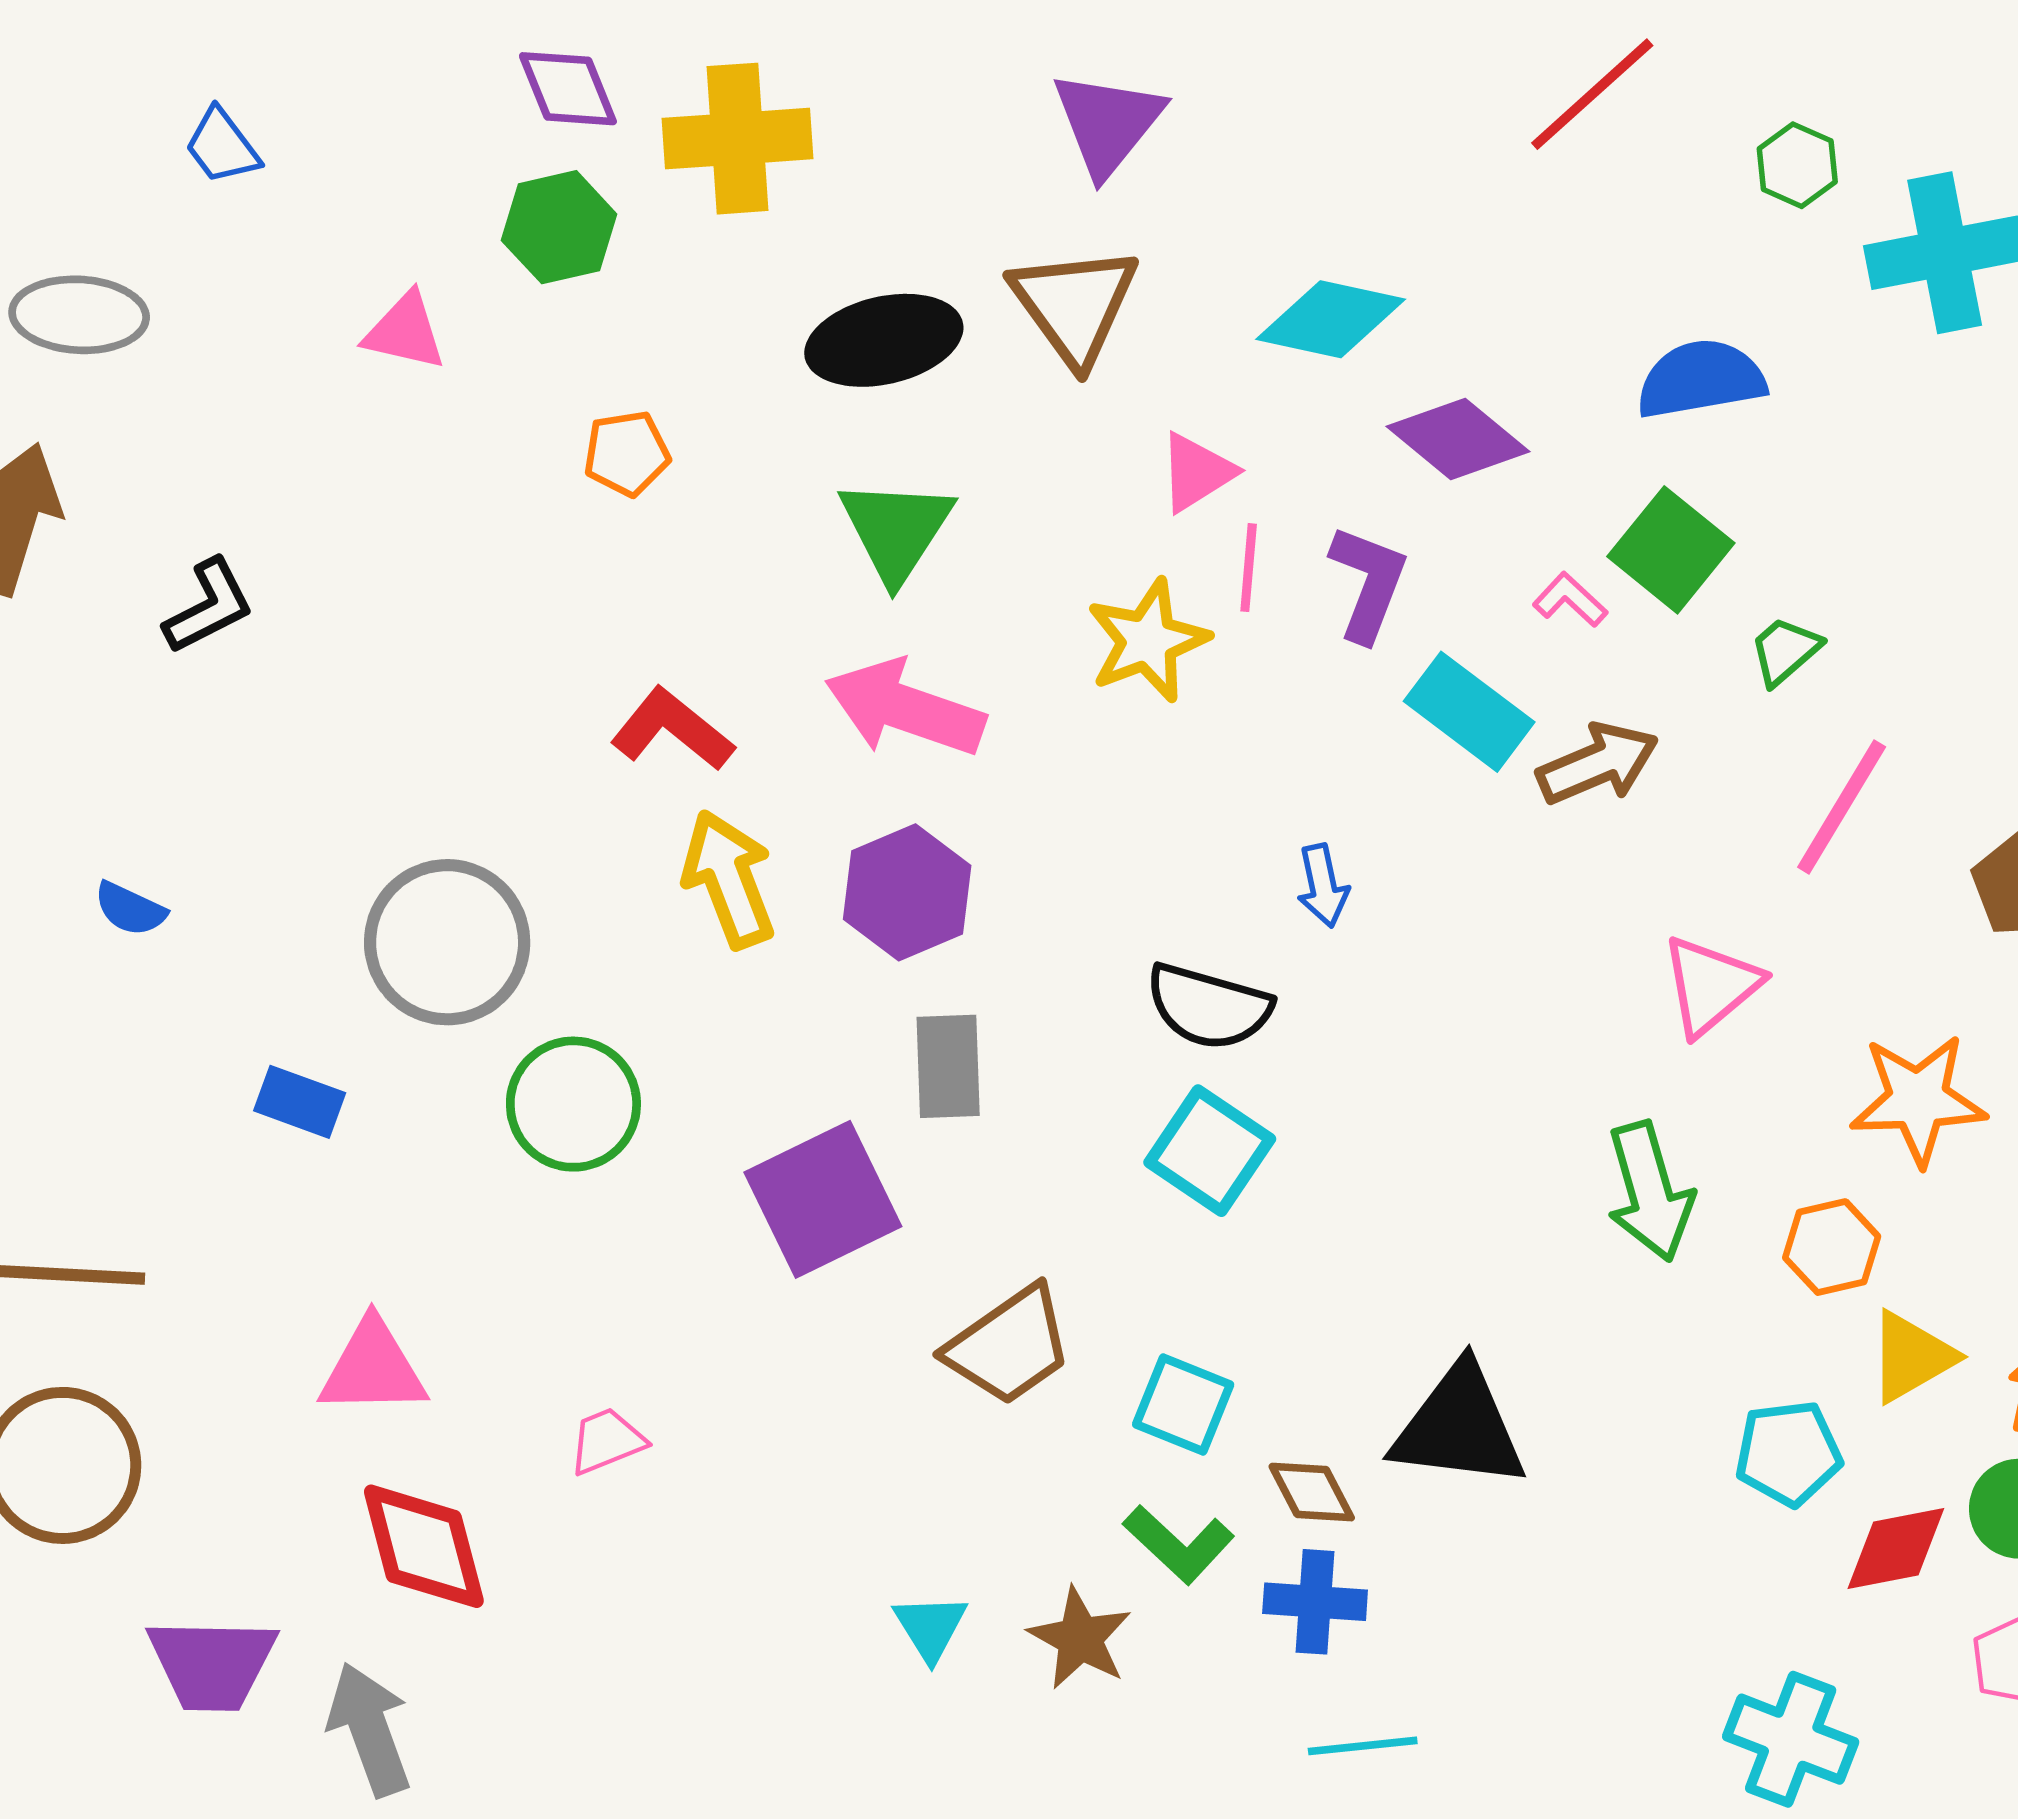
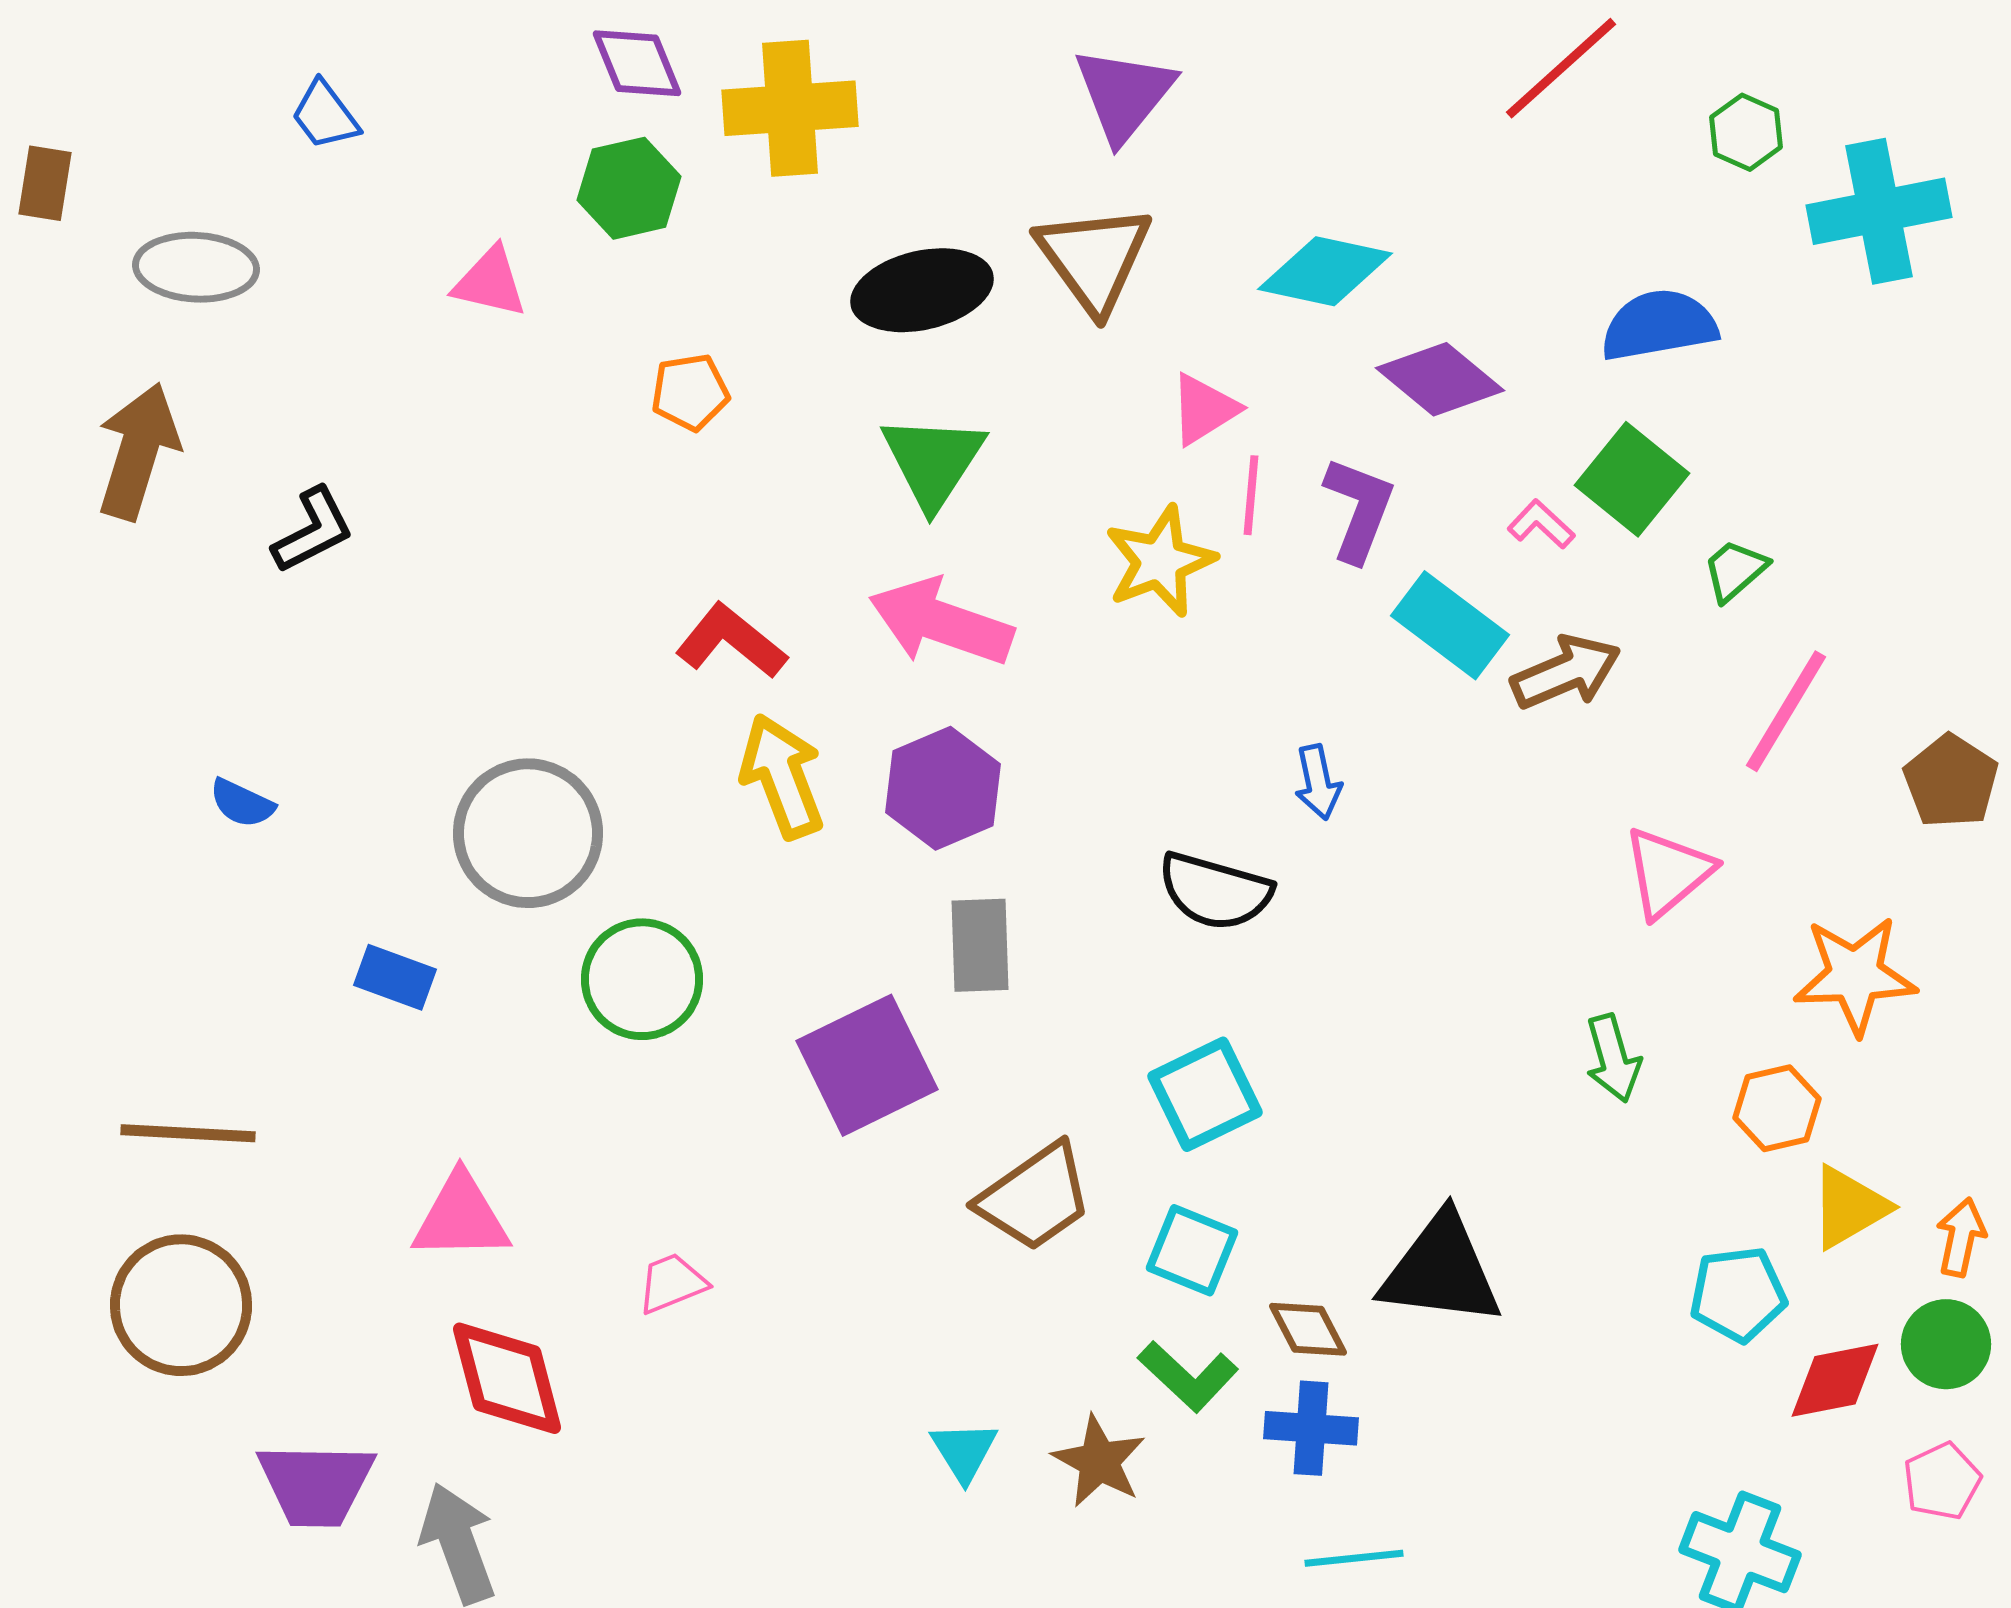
cyan square: (1210, 1151) -> (1205, 1094), moved, turned 30
green arrow: (1650, 1192) -> (1613, 1058), size x0.7

